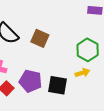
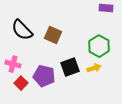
black square: (57, 85) -> (70, 67), moved, turned -30

